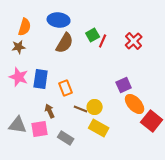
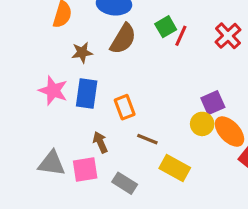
brown star: (19, 47) -> (82, 52), moved
yellow circle: (95, 107) -> (202, 124), moved

